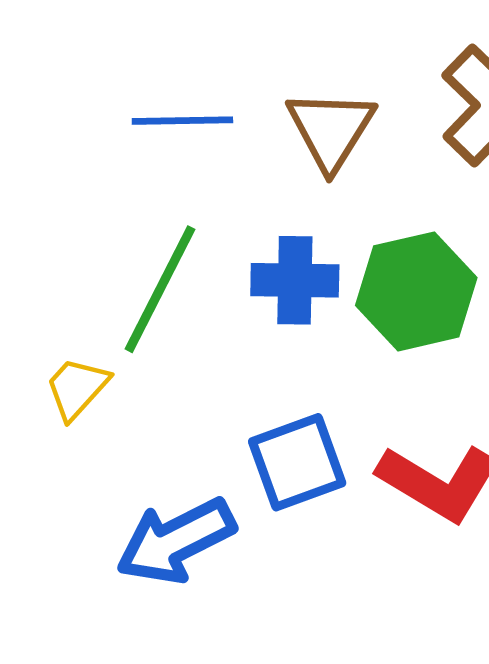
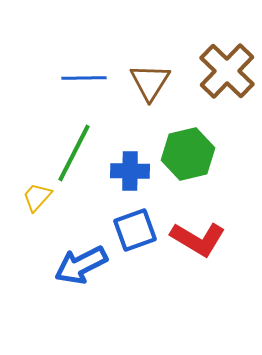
blue cross: (295, 280) -> (130, 171), moved

